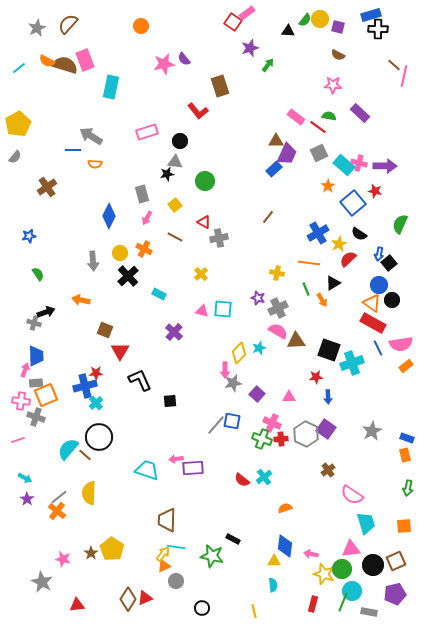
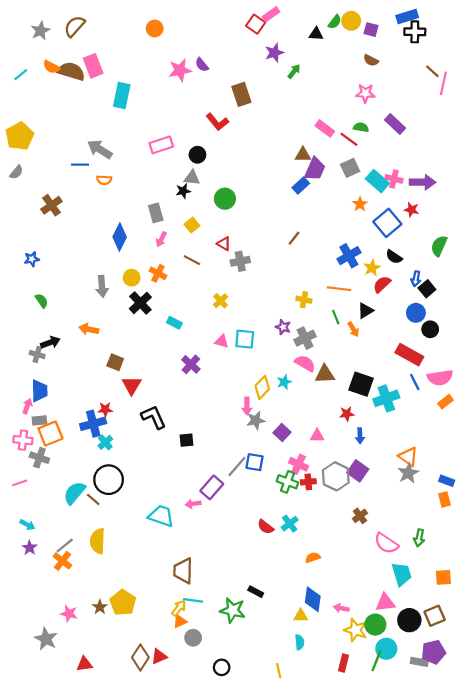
orange triangle: (372, 303) -> (408, 457), moved
purple rectangle: (193, 468) -> (212, 487), moved, turned -45
green arrow: (408, 488) -> (419, 538), moved
gray rectangle: (369, 612) -> (419, 662), moved

